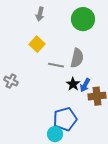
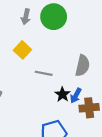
green circle: (83, 19) -> (54, 17), moved
gray semicircle: (77, 58) -> (82, 66), moved

